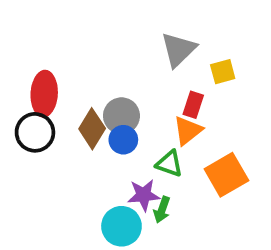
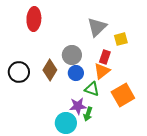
red ellipse: (44, 94) -> (34, 19), moved
gray circle: (121, 116) -> (72, 55), moved
blue circle: (123, 140) -> (76, 73), moved

